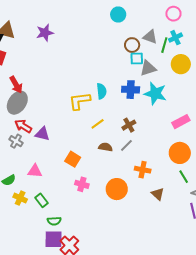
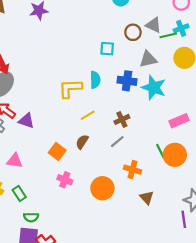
green line: (164, 45) -> (168, 35), turned 56
cyan square: (137, 59) -> (107, 49), moved
brown semicircle: (105, 147) -> (82, 142), moved, turned -72
green line: (184, 177) -> (160, 151), moved

